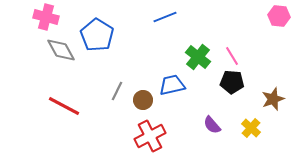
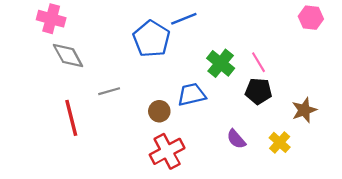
blue pentagon: (97, 35) -> (151, 39), moved
gray line: (117, 91) -> (109, 91), moved, turned 48
red line: (64, 106) -> (71, 118), turned 48

